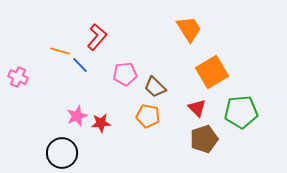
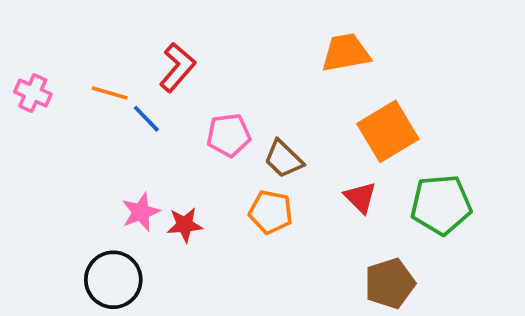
orange trapezoid: (189, 29) -> (346, 53), turned -68
pink cross: (18, 77) -> (33, 93), moved
brown pentagon: (204, 139) -> (390, 283), moved

